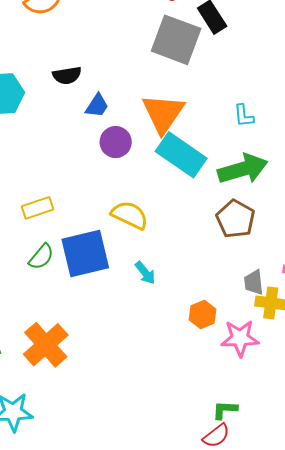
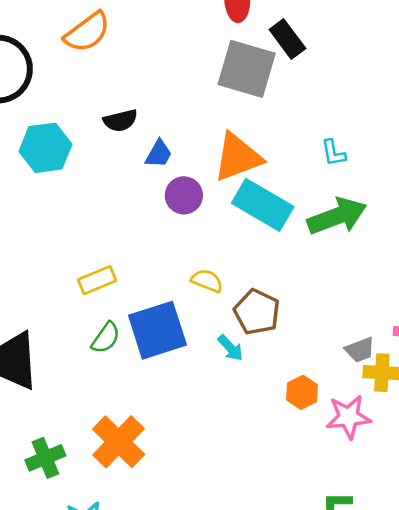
orange triangle: (163, 113) -> (238, 157), turned 39
yellow semicircle: (130, 215) -> (207, 281), size x0.7
brown pentagon: (236, 219) -> (257, 312), moved
gray trapezoid: (254, 282) -> (360, 350), turned -100

